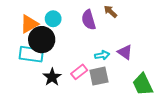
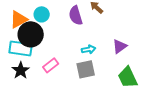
purple triangle: (125, 52) -> (120, 46), moved, turned 49
pink rectangle: (79, 72) -> (51, 65), moved
black star: (52, 77) -> (21, 70), moved

